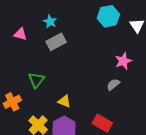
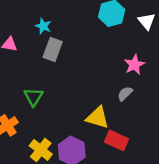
gray rectangle: (56, 42) -> (53, 49), turned -36
yellow triangle: (64, 101) -> (98, 118), moved, size x1.5

